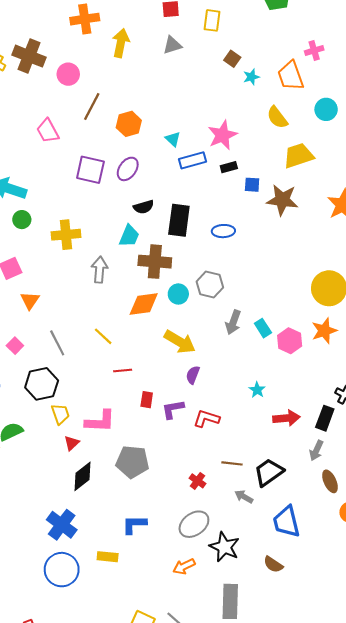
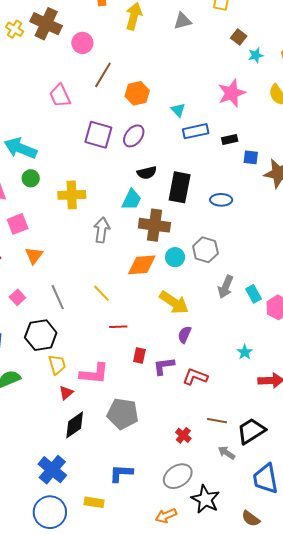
pink star: (222, 135) -> (232, 93), moved

